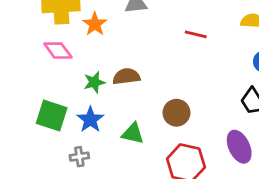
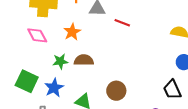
orange star: (95, 24) -> (72, 32), moved
red line: (196, 34) -> (122, 23), moved

